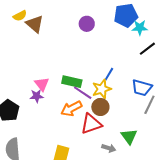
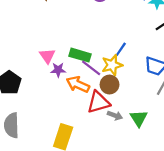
purple star: (37, 96) -> (58, 70), moved
orange arrow: (71, 109) -> (78, 84), turned 50
gray arrow: (109, 148) -> (115, 115), moved

